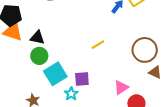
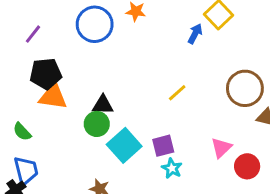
black triangle: (37, 38) -> (103, 105), moved
cyan star: (71, 94) -> (172, 168), moved

